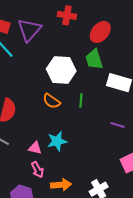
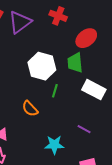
green line: (81, 100) -> (55, 91), moved
orange semicircle: (52, 101) -> (30, 109), moved
cyan star: (57, 141) -> (54, 145), moved

